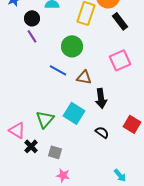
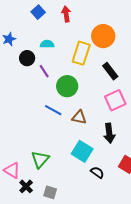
black rectangle: (120, 21) -> (110, 71), moved
purple line: (32, 36) -> (44, 71), moved
black arrow: (101, 98) -> (109, 133), moved
cyan square: (74, 113) -> (82, 151), moved

